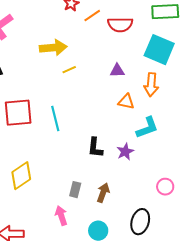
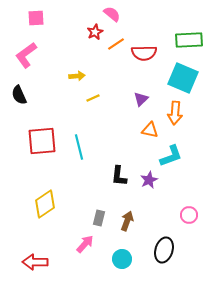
yellow arrow: (53, 48) -> (77, 76), size x0.6
purple triangle: (117, 71) -> (141, 99), turned -42
pink arrow: (61, 216) -> (85, 244), turned 60

